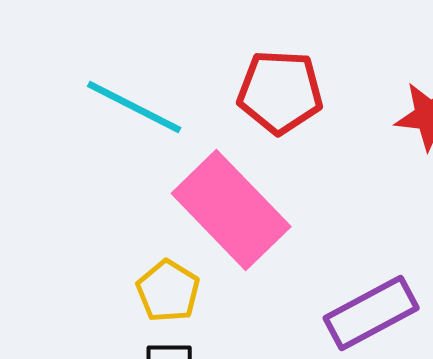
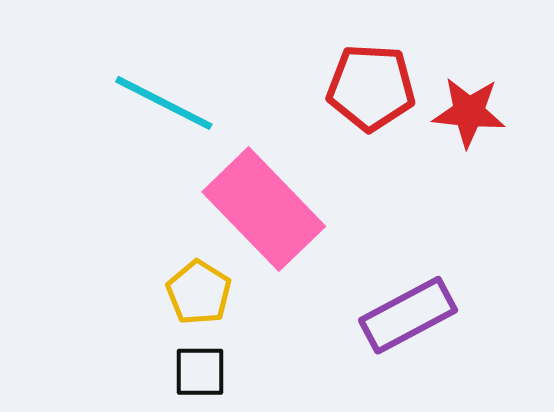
red pentagon: (280, 92) -> (371, 87), moved

